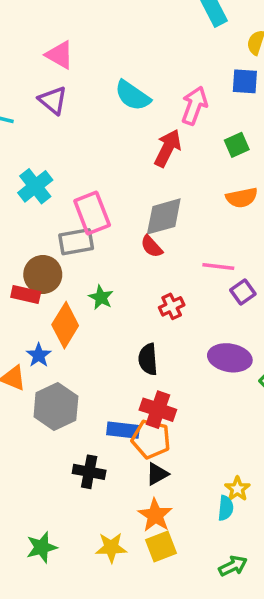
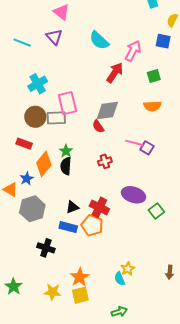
brown circle: (43, 274) -> (35, 117), moved
purple square: (243, 292) -> (147, 148), moved, turned -32
black semicircle: (148, 359) -> (66, 166), moved
red cross: (158, 410) -> (99, 207), moved
orange pentagon: (151, 439) -> (92, 225), moved
black triangle: (157, 474) -> (72, 207), moved
cyan semicircle: (226, 508) -> (120, 279), turned 144
green star: (42, 547) -> (14, 287), turned -30

